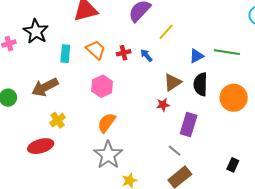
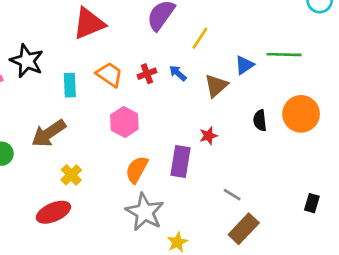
brown triangle: (173, 82) -> (216, 86), moved
black semicircle: (200, 84) -> (260, 120), moved, size x0.7
purple rectangle: (189, 125) -> (181, 162), moved

